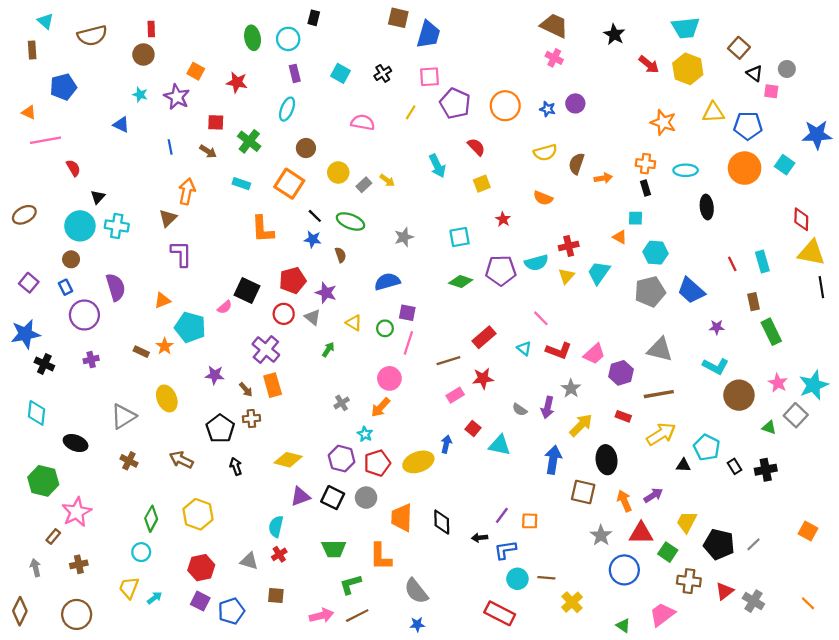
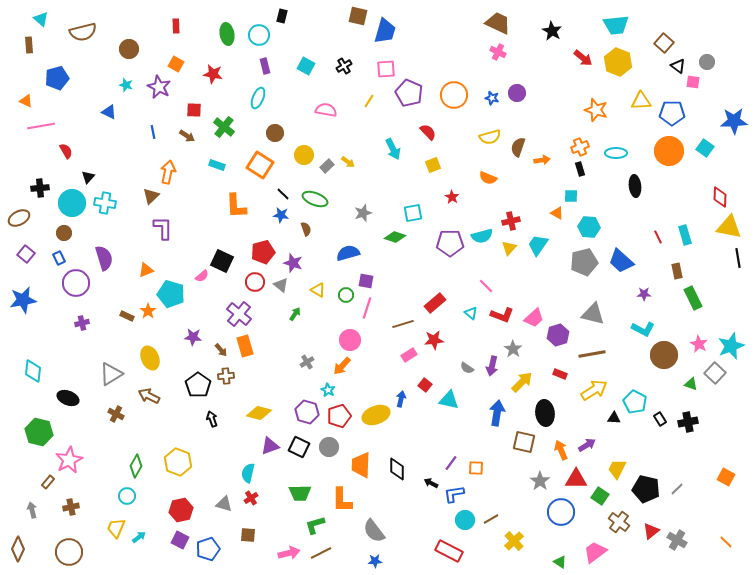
red rectangle: (151, 29) -> (176, 26), moved
orange cross: (645, 164) -> (580, 147), turned -30
brown ellipse: (24, 215) -> (19, 218), moved
green diamond: (461, 282) -> (395, 237), moved
black cross: (44, 364) -> (40, 188), moved, turned -30
brown arrow: (181, 460) -> (149, 396), moved
black arrow: (480, 538) -> (431, 483), turned 32
brown line: (546, 578) -> (491, 519), turned -35
brown cross: (689, 581) -> (619, 522), turned 30

